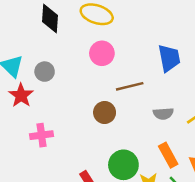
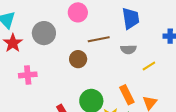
gray circle: (45, 72) -> (44, 33), moved, size x1.5
gray semicircle: (163, 114) -> (128, 49), moved

